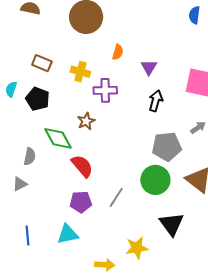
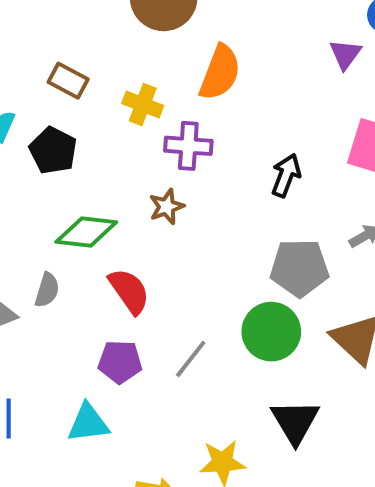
orange semicircle: (118, 52) -> (220, 73), size x1.8
purple triangle: (149, 67) -> (345, 54), moved
brown star: (86, 121) -> (167, 207), moved
green diamond: (58, 138) -> (86, 232), turned -60
gray semicircle: (30, 157) -> (47, 290), moved

